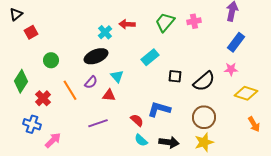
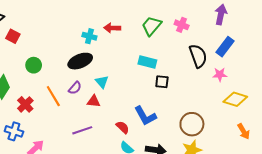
pink cross: (194, 21) -> (182, 25), turned 32
red square: (31, 32) -> (13, 36), turned -32
cyan cross: (105, 32) -> (89, 36), turned -32
cyan rectangle: (150, 57) -> (147, 62), moved, turned 54
black semicircle: (204, 81) -> (198, 56), moved, turned -70
blue L-shape: (159, 109) -> (145, 116), turned -135

